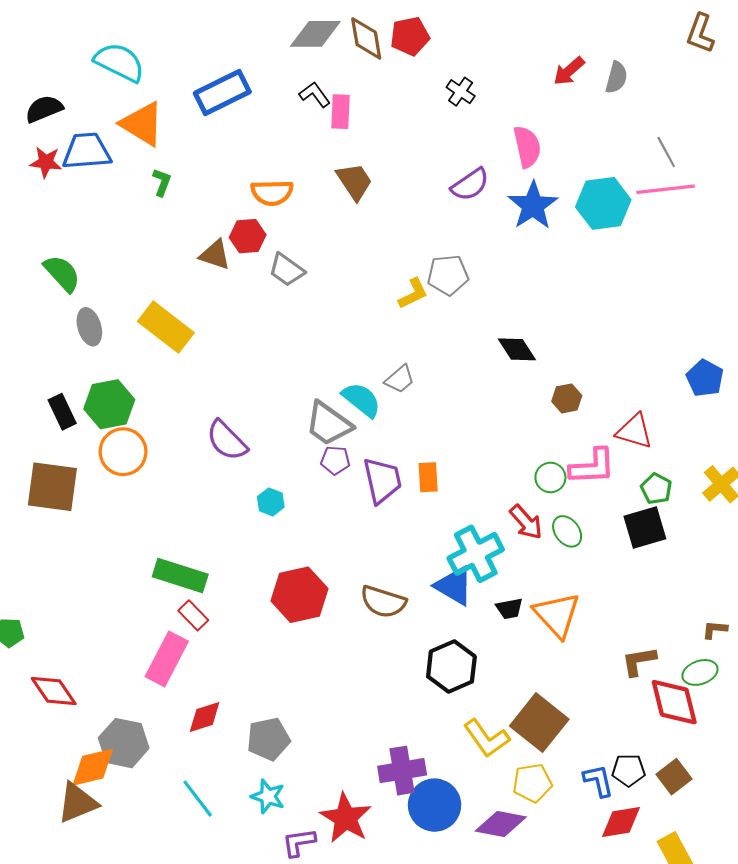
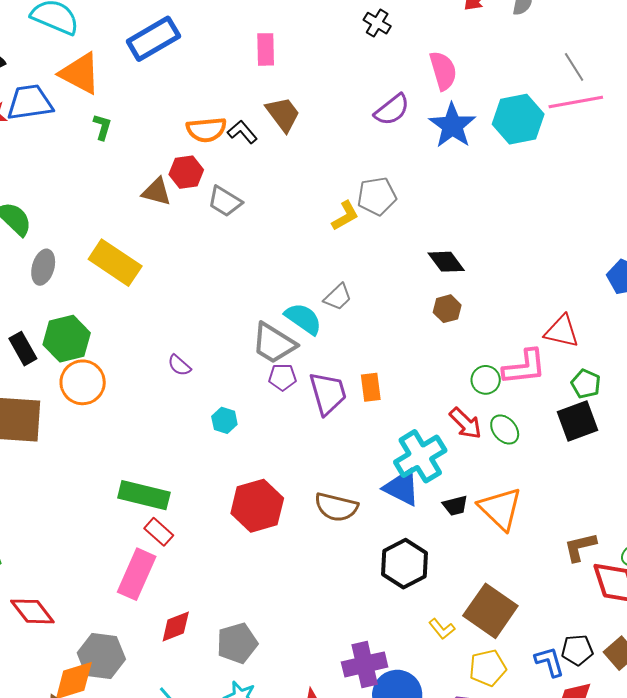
black L-shape: (315, 95) -> (242, 132), moved
gray ellipse: (89, 327) -> (43, 267), turned 36
brown hexagon: (567, 398) -> (447, 309), moved
purple semicircle: (227, 440) -> (179, 365), size x0.6
yellow L-shape: (486, 738) -> (442, 629), size x0.6

